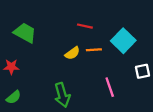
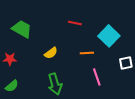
orange line: (94, 50) -> (87, 53), moved
yellow semicircle: (72, 53) -> (51, 53), moved

